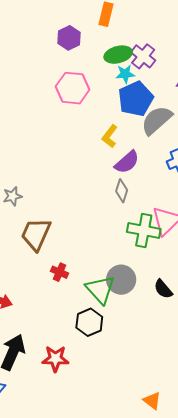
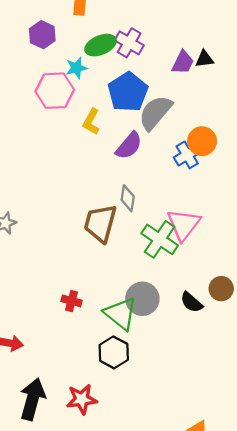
cyan star: (125, 74) -> (77, 68), moved
yellow L-shape: (110, 136) -> (91, 122), moved
purple semicircle: (127, 162) -> (129, 146), moved
green cross: (144, 230) -> (160, 239), turned 32
brown trapezoid: (36, 234) -> (100, 223), moved

